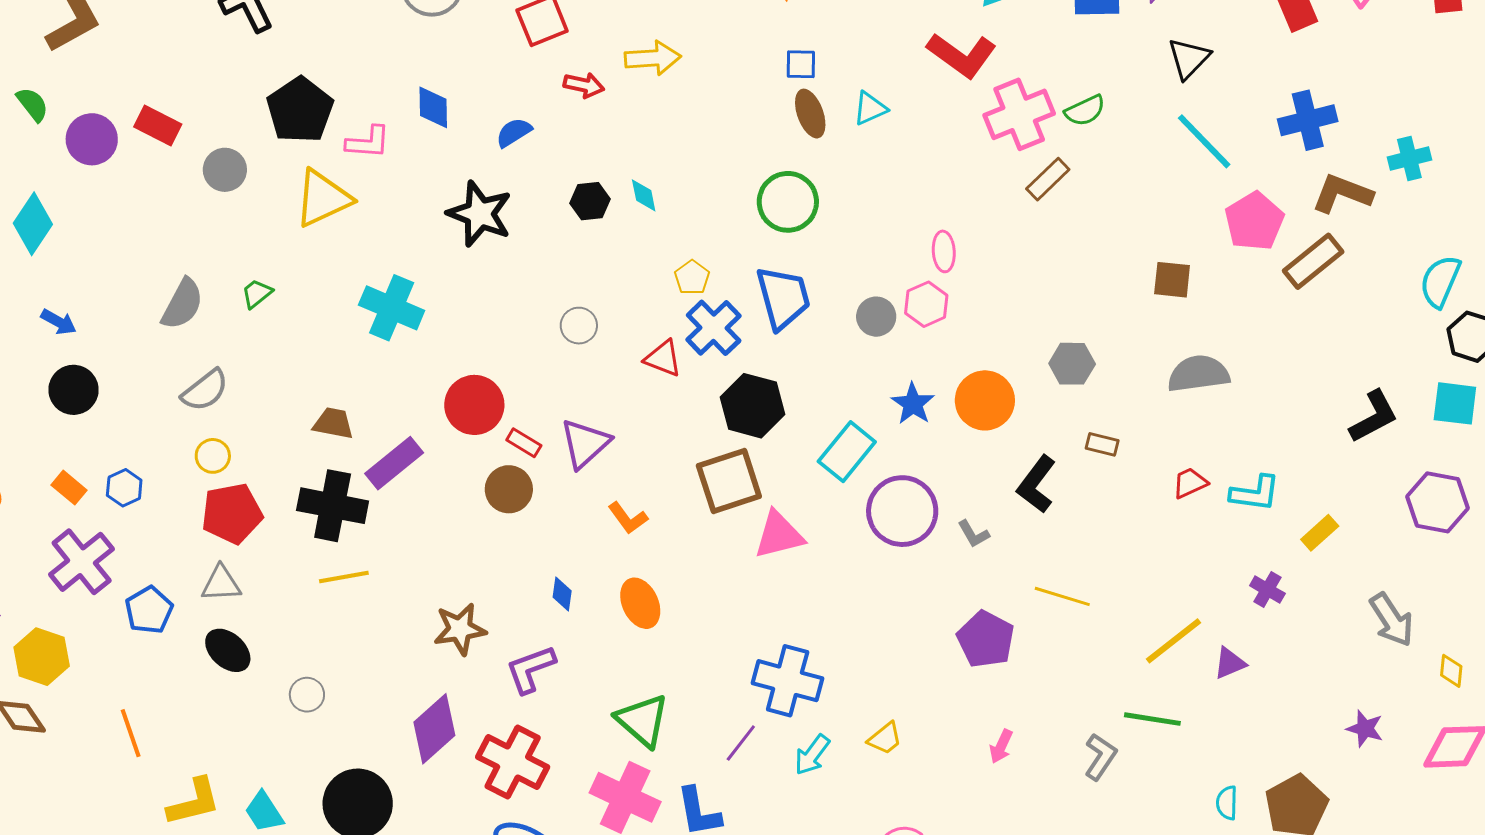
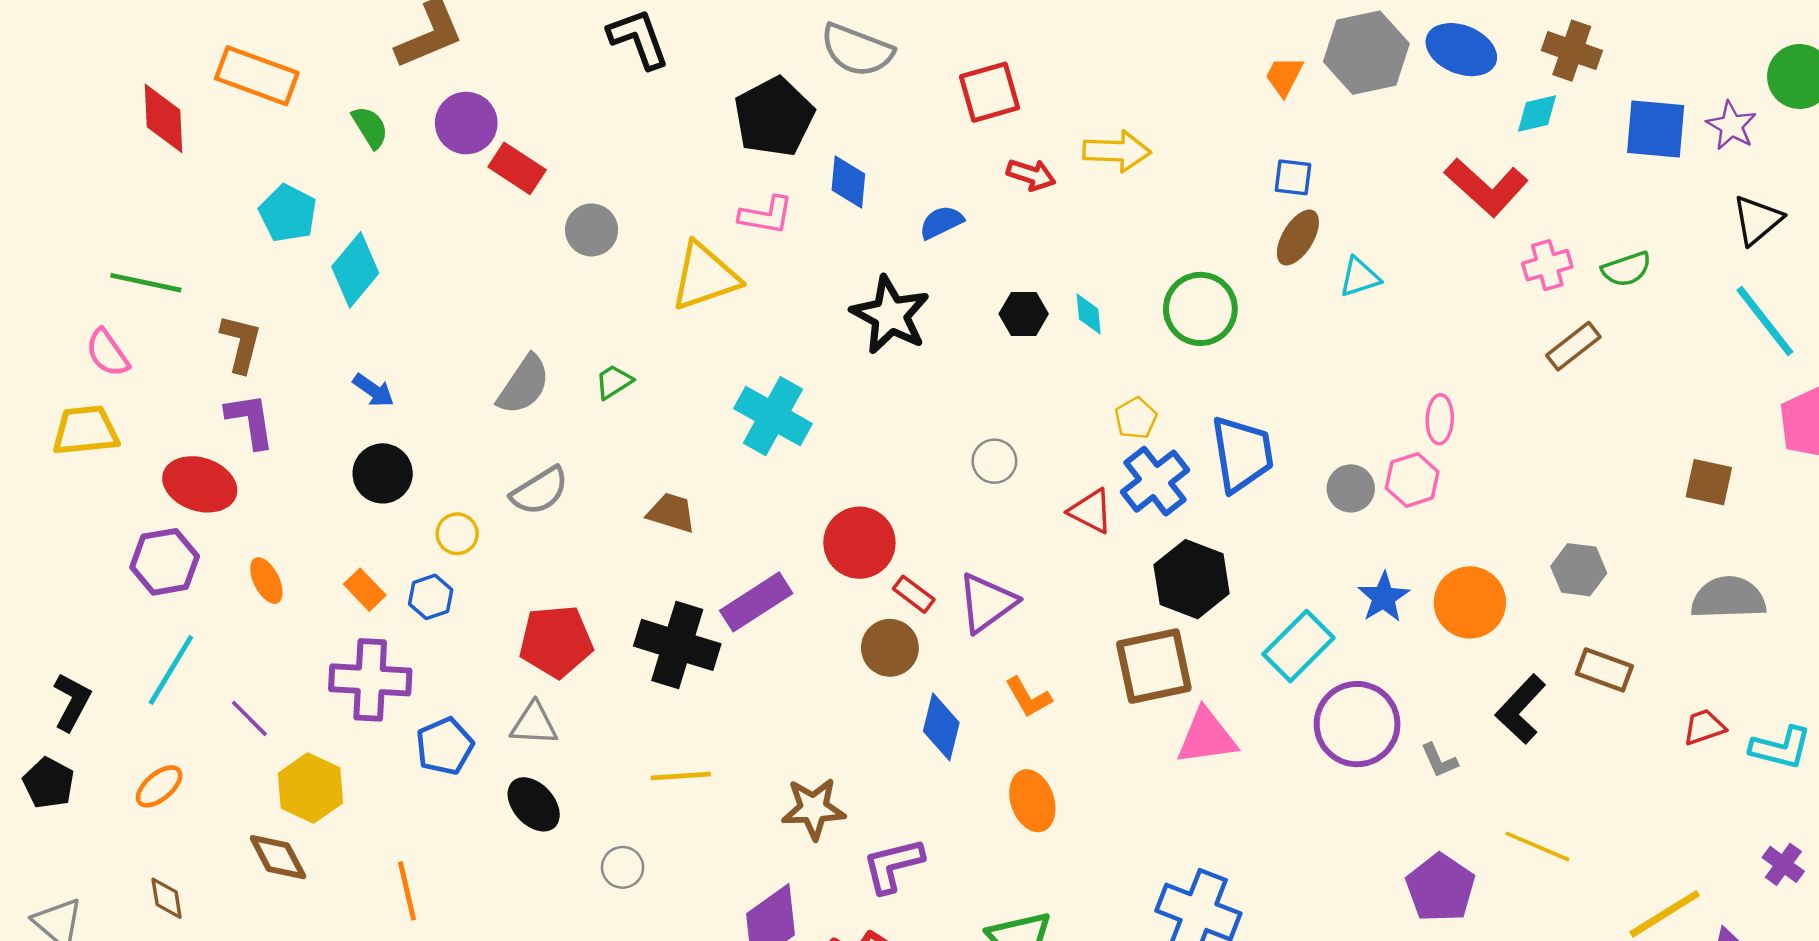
cyan triangle: (870, 108) -> (1360, 277), moved
black pentagon: (300, 110) -> (774, 117), moved
brown ellipse: (810, 114) -> (1298, 238), turned 45
pink cross: (1019, 114) -> (1547, 265), size x0.6
purple circle: (92, 139) -> (466, 123), moved
green circle: (788, 202) -> (1200, 309), moved
brown trapezoid: (333, 423) -> (671, 513), moved
brown rectangle: (1102, 444) -> (1604, 670), size x1.4
yellow circle: (213, 456) -> (457, 534), moved
purple cross: (82, 562) -> (370, 680), turned 36
yellow line: (344, 577) -> (681, 776), moved
blue diamond: (562, 594) -> (941, 727), moved, size x1.6

